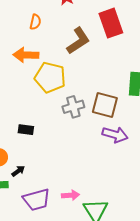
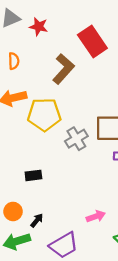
pink arrow: (70, 195) -> (96, 216), moved

